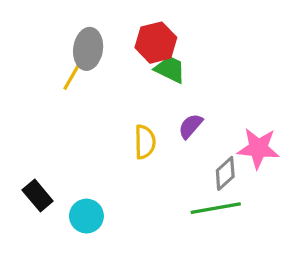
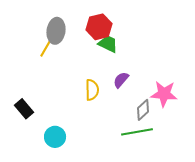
black rectangle: (38, 196) -> (24, 109), moved

